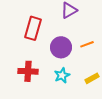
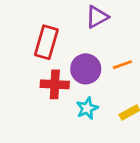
red cross: (28, 71) -> (55, 84), moved

